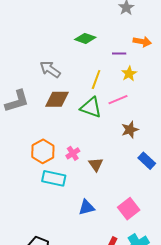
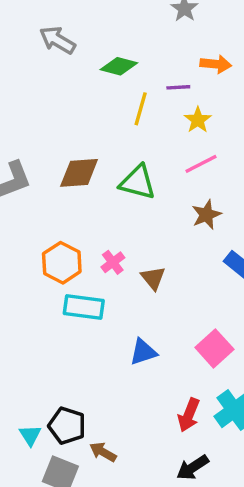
gray arrow: (50, 69) -> (57, 40), moved
yellow line: (96, 79) -> (141, 109), moved
pink line: (118, 100) -> (201, 164), moved

